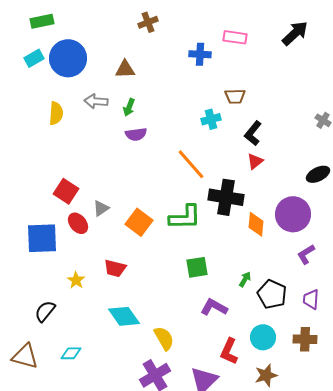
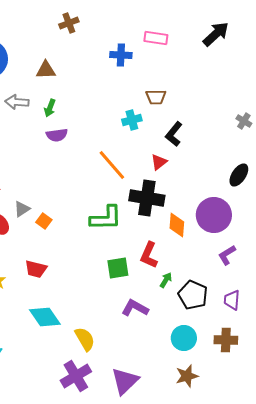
red triangle: (255, 161) -> (159, 162), moved
black ellipse: (318, 174) -> (239, 175), turned -30
orange square: (139, 222) -> (44, 221), moved, size x0.6
red L-shape: (229, 351) -> (149, 255), moved

